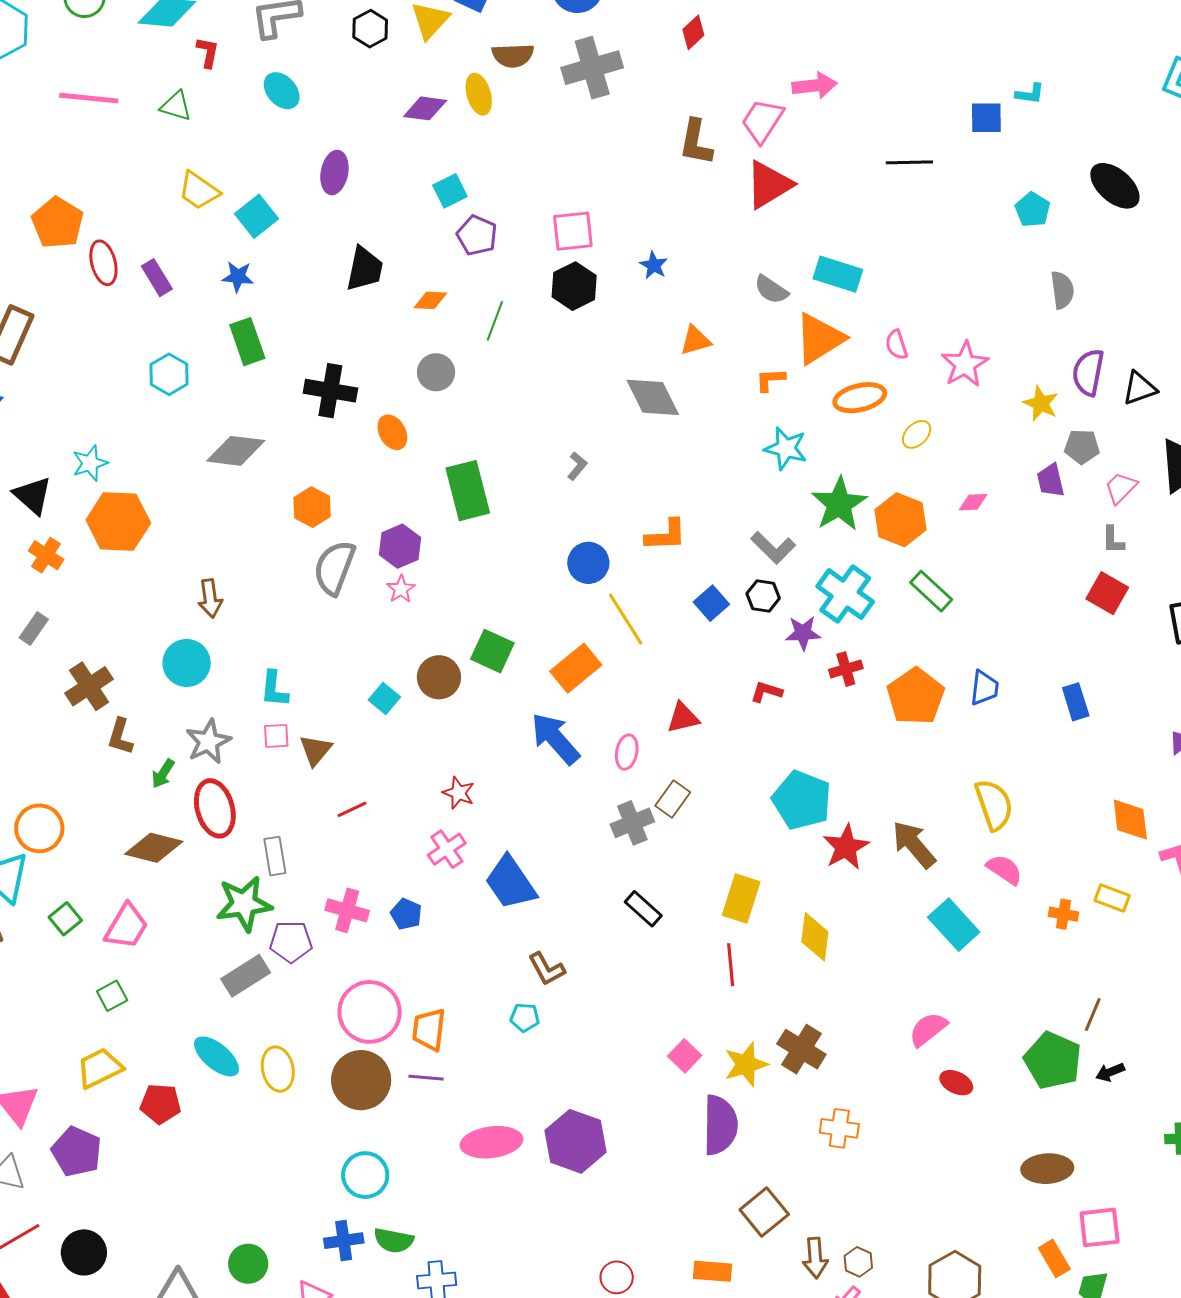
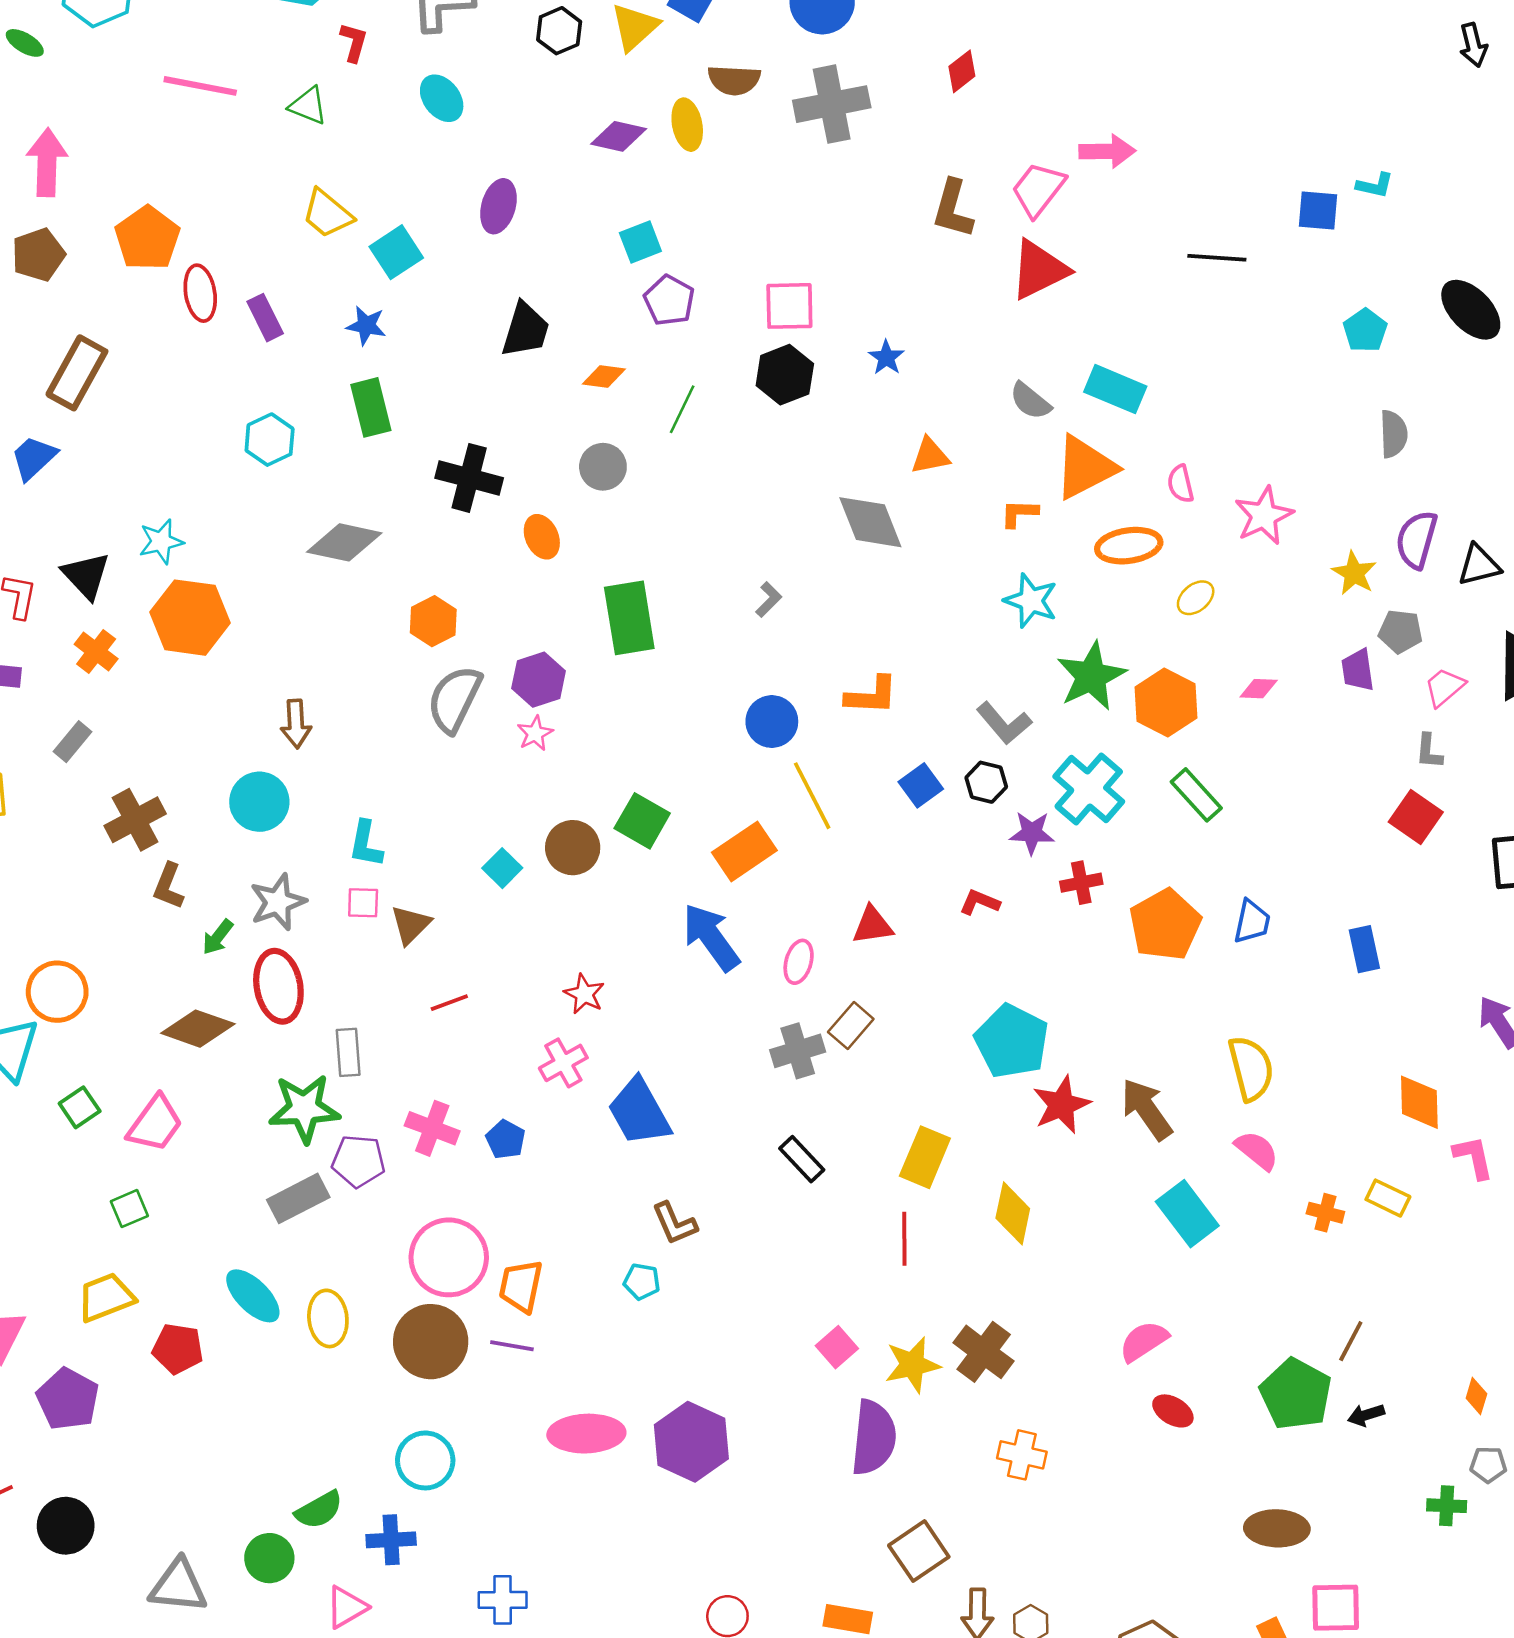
green semicircle: (394, 1240) -> (319, 1510), moved, turned -45

